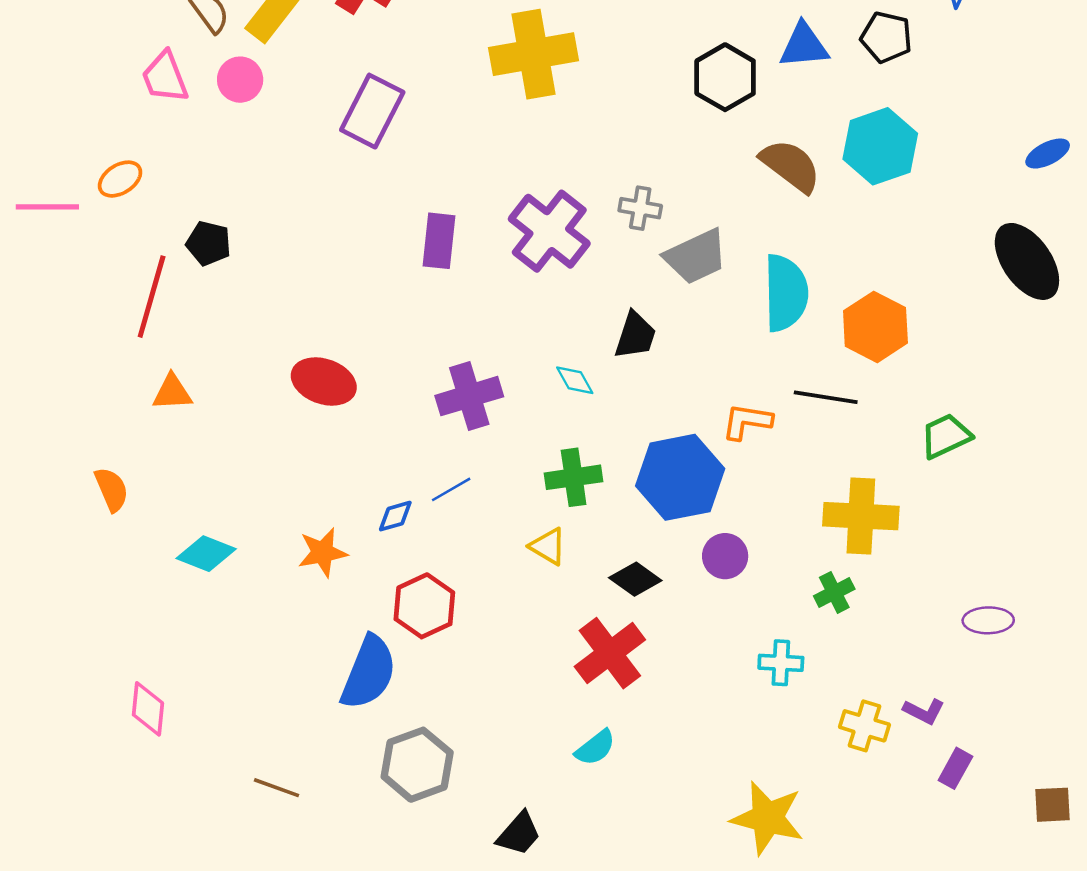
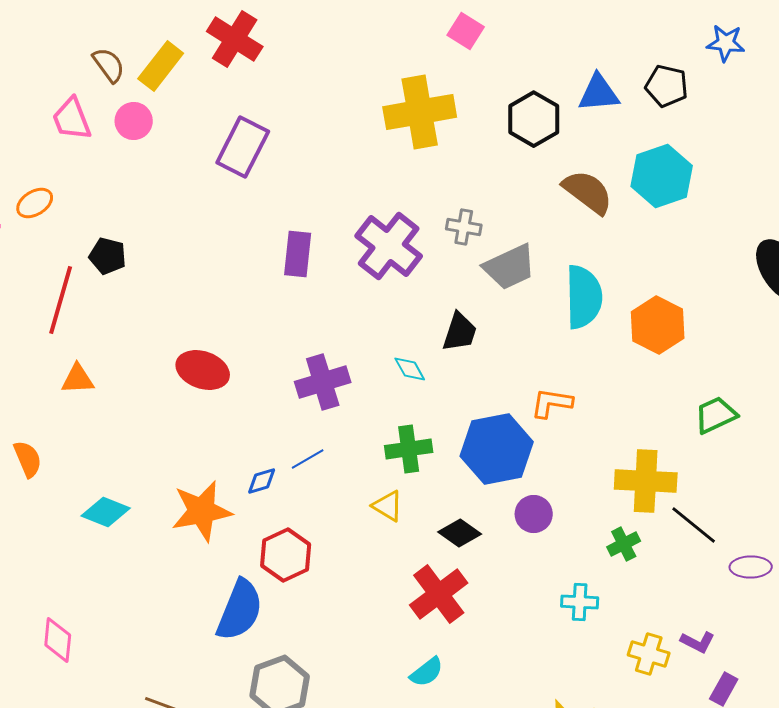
yellow cross: (533, 54) -> (420, 112), moved
black line: (826, 397) -> (694, 525), moved, turned 30
orange star: (323, 552) -> (202, 511), size x1.5

